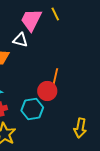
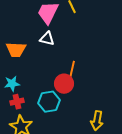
white triangle: (20, 40) -> (47, 39), moved

